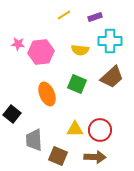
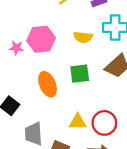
pink star: (18, 44) -> (16, 48), moved
green square: (77, 84) -> (80, 74), turned -30

